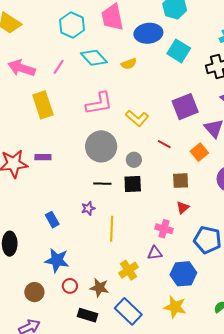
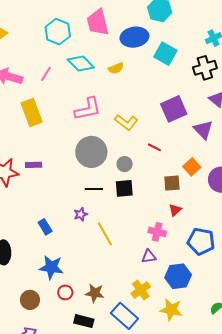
orange square: (199, 152) -> (192, 167), moved
yellow line: (112, 229) -> (105, 234), turned -30
yellow cross: (129, 270) -> (141, 290), moved

